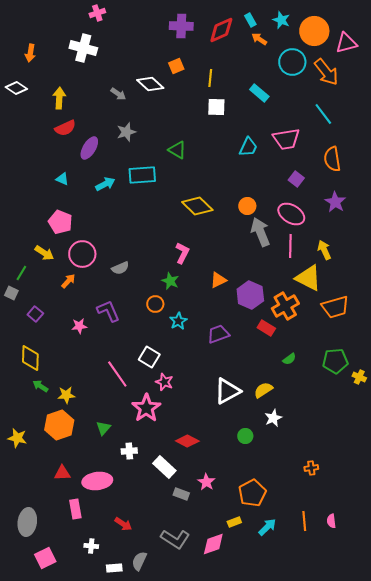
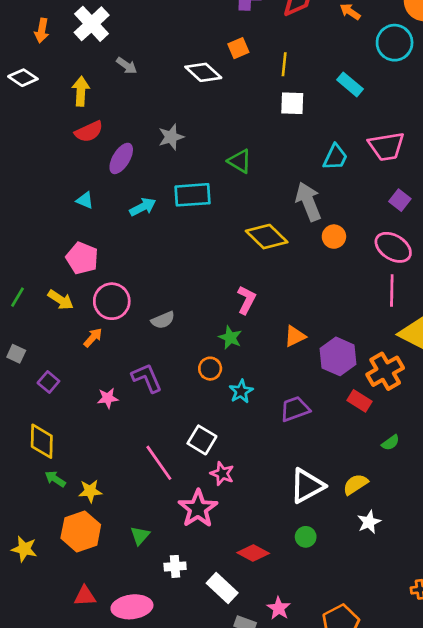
white cross: (83, 48) -> (92, 24), moved, turned 32
gray arrow: (118, 94) -> (127, 66), moved
gray arrow: (260, 232) -> (308, 202), moved
green line: (21, 273) -> (18, 297), moved
green circle: (245, 436) -> (306, 537), moved

